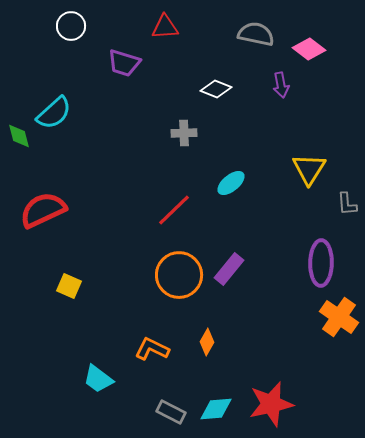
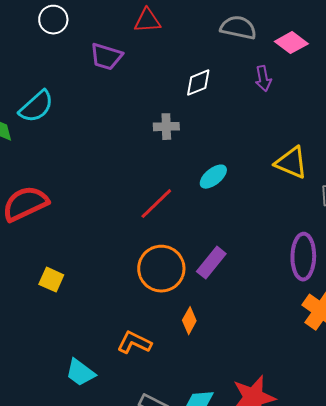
white diamond: (216, 89) -> (198, 83), turned -44
yellow triangle: (309, 169) -> (291, 163), turned -39
orange diamond: (207, 342) -> (189, 321), moved

